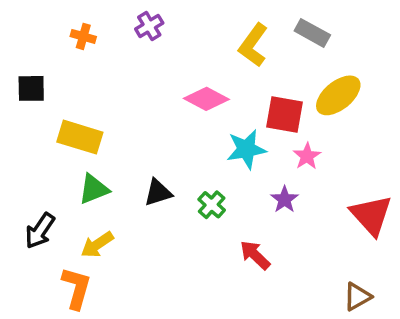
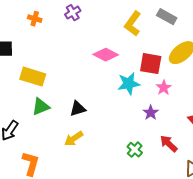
green cross: (212, 205) -> (135, 150), moved
yellow arrow: (97, 245) -> (74, 139), moved
red arrow: (255, 255) -> (169, 144), moved

